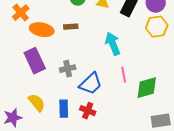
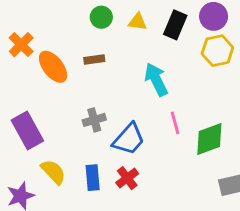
orange ellipse: (42, 30) -> (53, 67), turned 45
purple rectangle: (35, 61) -> (27, 130), moved
red cross: (88, 111) -> (127, 178), turned 35

